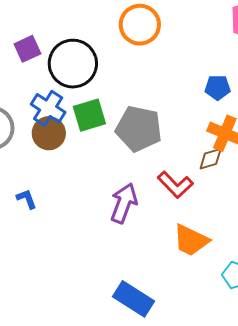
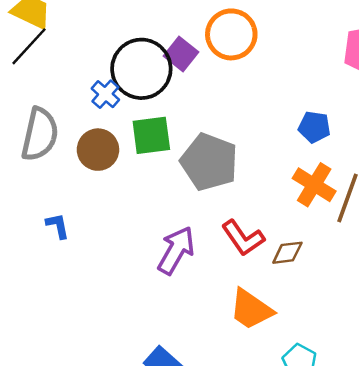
purple square: (27, 49) -> (181, 54), moved, turned -36
blue cross: (48, 108) -> (105, 94), moved, size x0.7
brown diamond: (211, 159) -> (287, 253), moved

